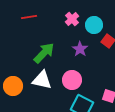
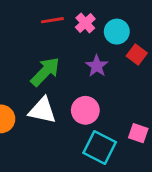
red line: (29, 17) -> (52, 20), moved

